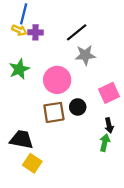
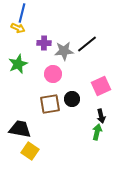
purple cross: (36, 32) -> (44, 43), moved
black line: (77, 32) -> (87, 44), moved
gray star: (85, 55) -> (64, 51), moved
pink circle: (57, 80) -> (53, 74), size x0.7

